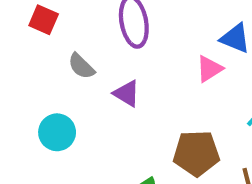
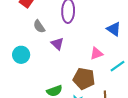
pink triangle: (209, 69) -> (96, 53), moved

